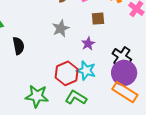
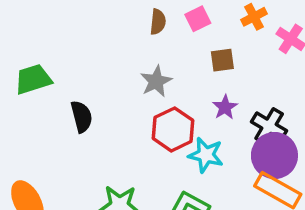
purple star: (88, 44) -> (225, 107), moved
red hexagon: (67, 73) -> (173, 129), moved

